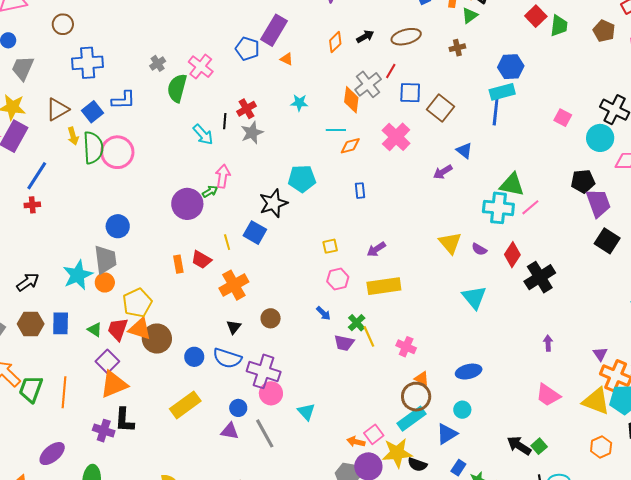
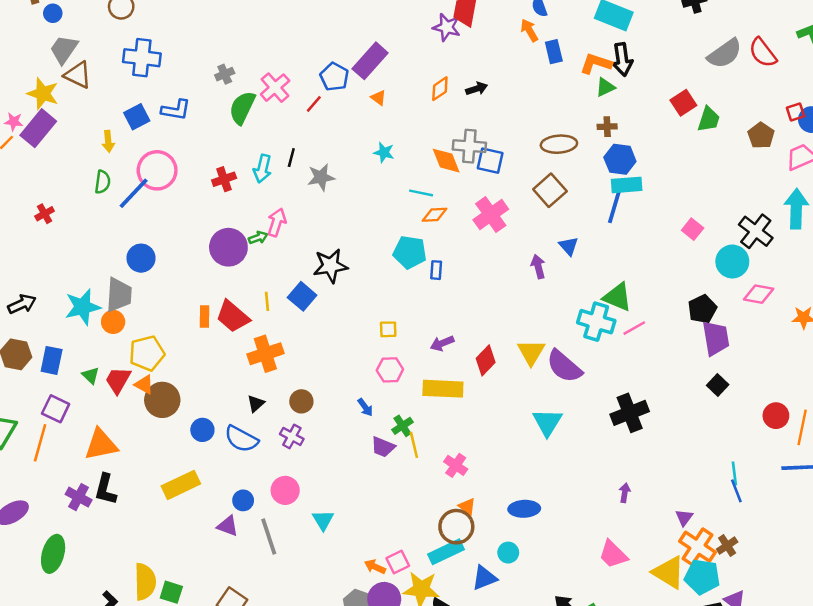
brown ellipse: (406, 37) -> (559, 144), moved
brown cross: (457, 48) -> (607, 127), moved
blue hexagon: (511, 67) -> (620, 159), moved
red line: (391, 71) -> (314, 104), moved
gray cross: (368, 84) -> (469, 146), turned 32
blue square: (410, 93) -> (490, 161), moved
orange diamond: (351, 100) -> (446, 161), turned -40
brown triangle: (57, 109) -> (78, 75), moved, turned 45
red cross: (246, 109) -> (224, 179), moved
cyan arrow: (203, 135) -> (263, 169), turned 45
green semicircle: (93, 148) -> (103, 182), moved, size x0.6
purple arrow: (443, 172) -> (538, 267), turned 96
blue line: (37, 176) -> (134, 193), moved
cyan pentagon: (302, 179) -> (410, 252), moved
black pentagon: (583, 181) -> (702, 309), turned -30
red cross: (32, 205) -> (45, 214), turned -35
black square: (607, 241) -> (718, 385), size x0.7
purple semicircle: (479, 249) -> (564, 366), size x2.0
red diamond: (512, 255) -> (486, 360), moved
red trapezoid: (201, 260) -> (233, 316), size x1.4
orange triangle: (140, 329) -> (144, 385), size x0.7
purple square: (107, 361) -> (56, 409), moved, turned -30
purple cross: (264, 371) -> (292, 436), moved, size x0.6

